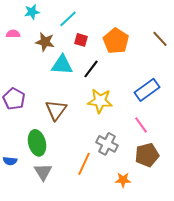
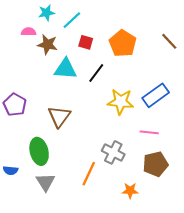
cyan star: (32, 12) -> (46, 13), moved
pink semicircle: (13, 34) -> (28, 32), moved
yellow star: (100, 101) -> (121, 102), moved
pink line: (141, 125) -> (149, 132), turned -48

